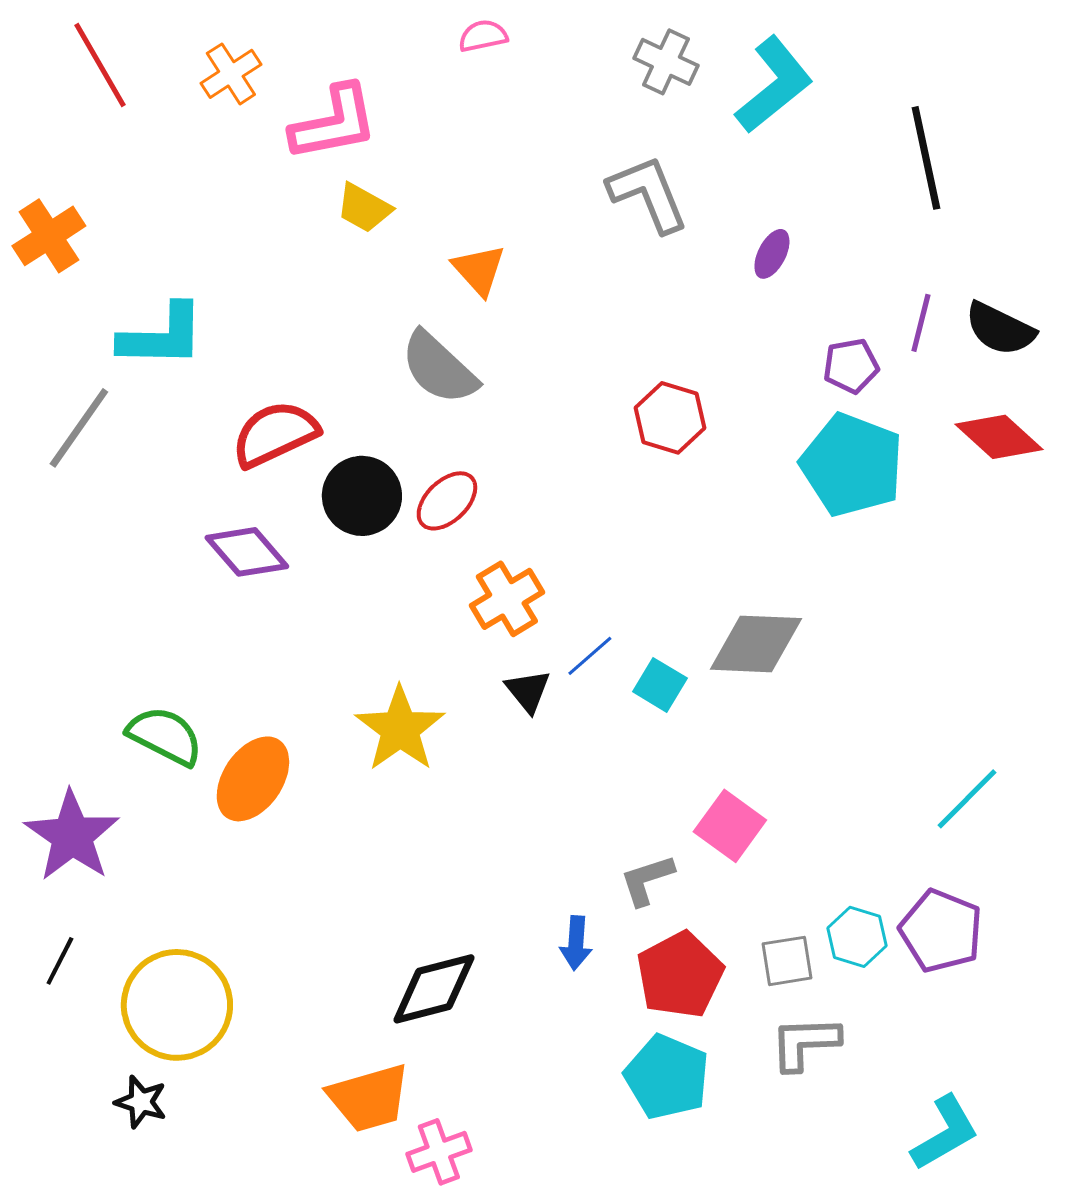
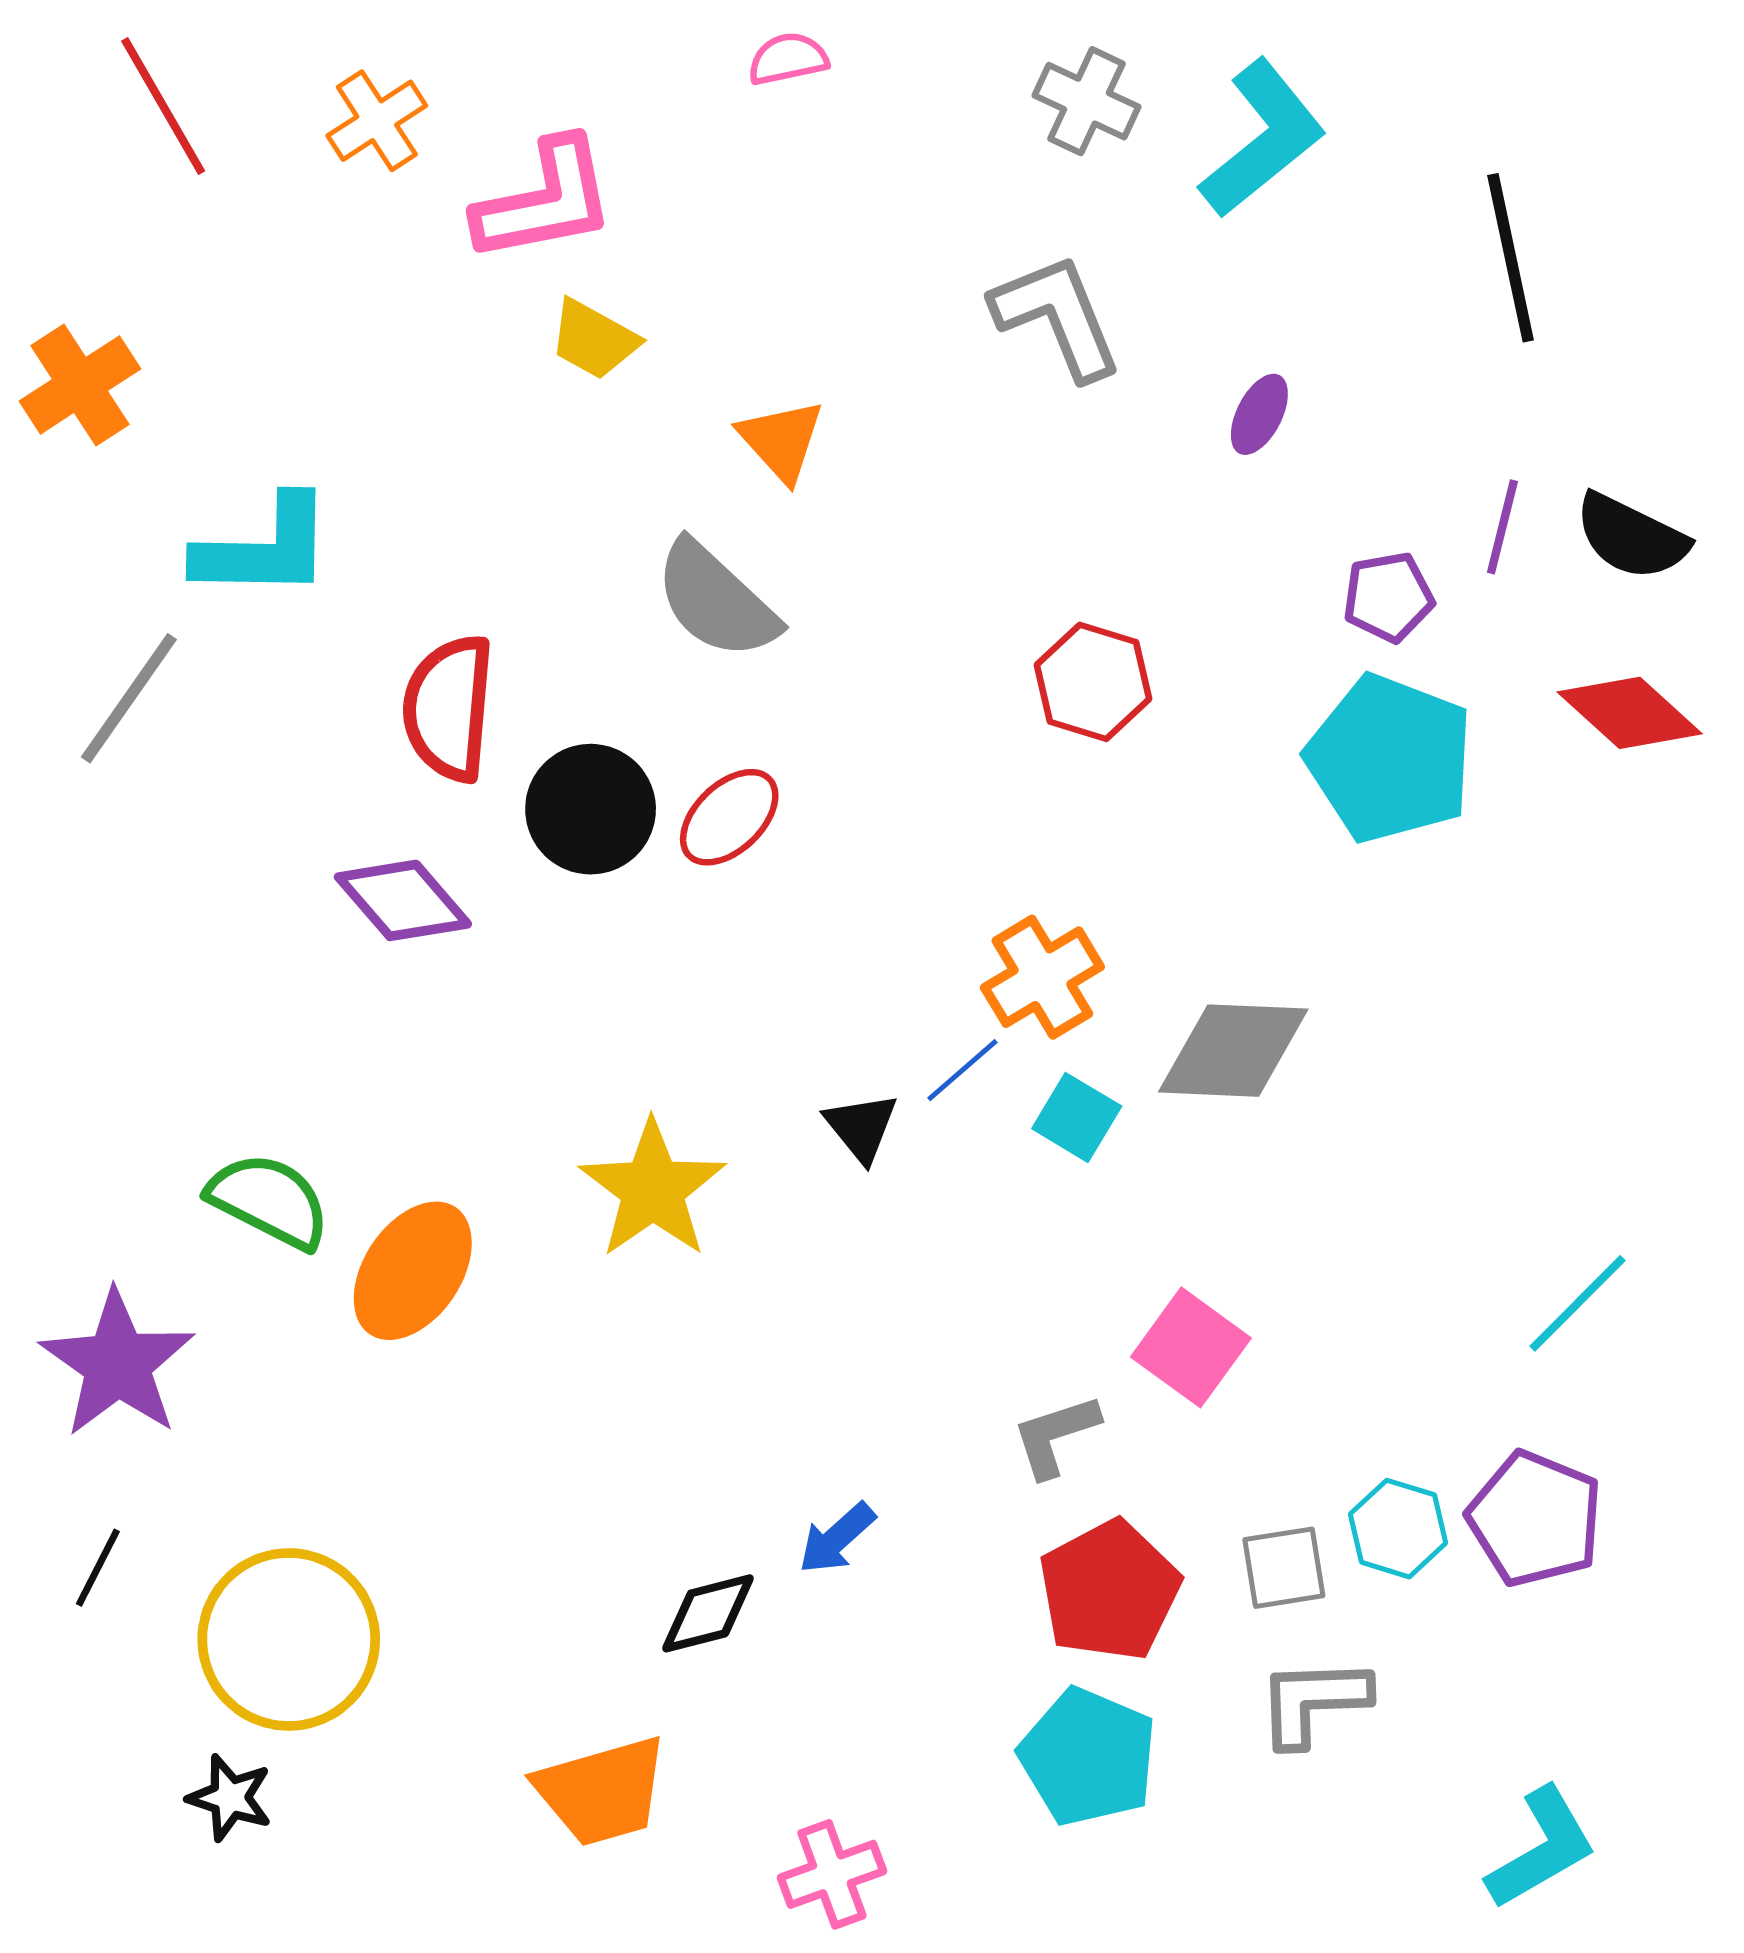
red semicircle: (275, 434) -> (449, 708), turned -60
orange cross: (507, 599) -> (1042, 977), moved
blue arrow: (576, 943) -> (837, 1538), moved, turned 44
black diamond: (434, 989) -> (708, 1613), size x0.7
pink cross: (439, 1152) -> (832, 1874), moved

